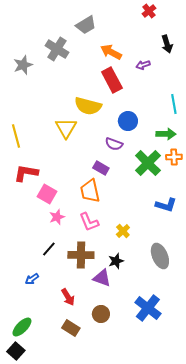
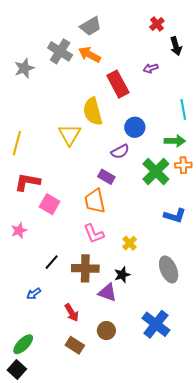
red cross: (149, 11) -> (157, 24), moved
orange arrow: (111, 52) -> (90, 55), moved
yellow semicircle: (88, 106) -> (93, 111), turned 60
yellow line: (16, 136) -> (17, 143), turned 30
purple semicircle: (114, 144) -> (120, 151), turned -48
pink star: (57, 217) -> (19, 230), moved

